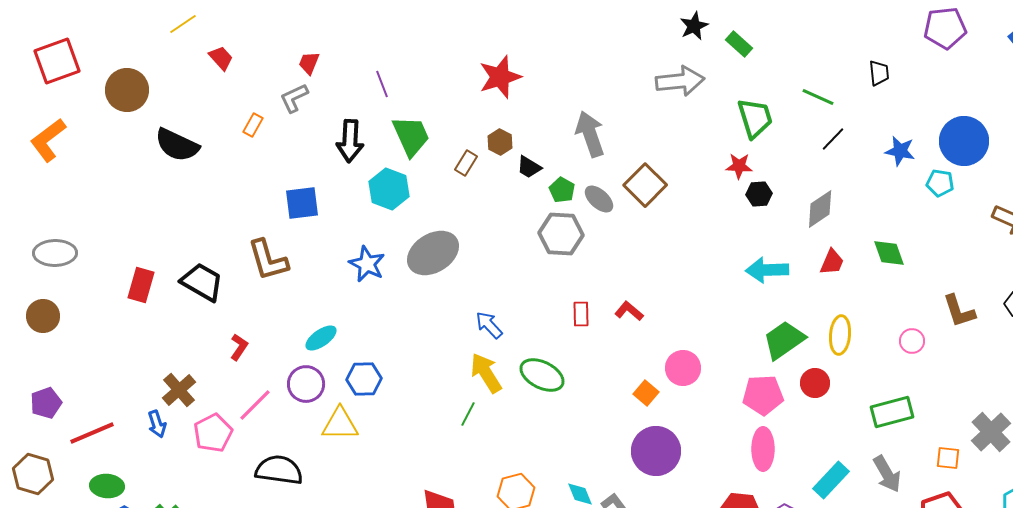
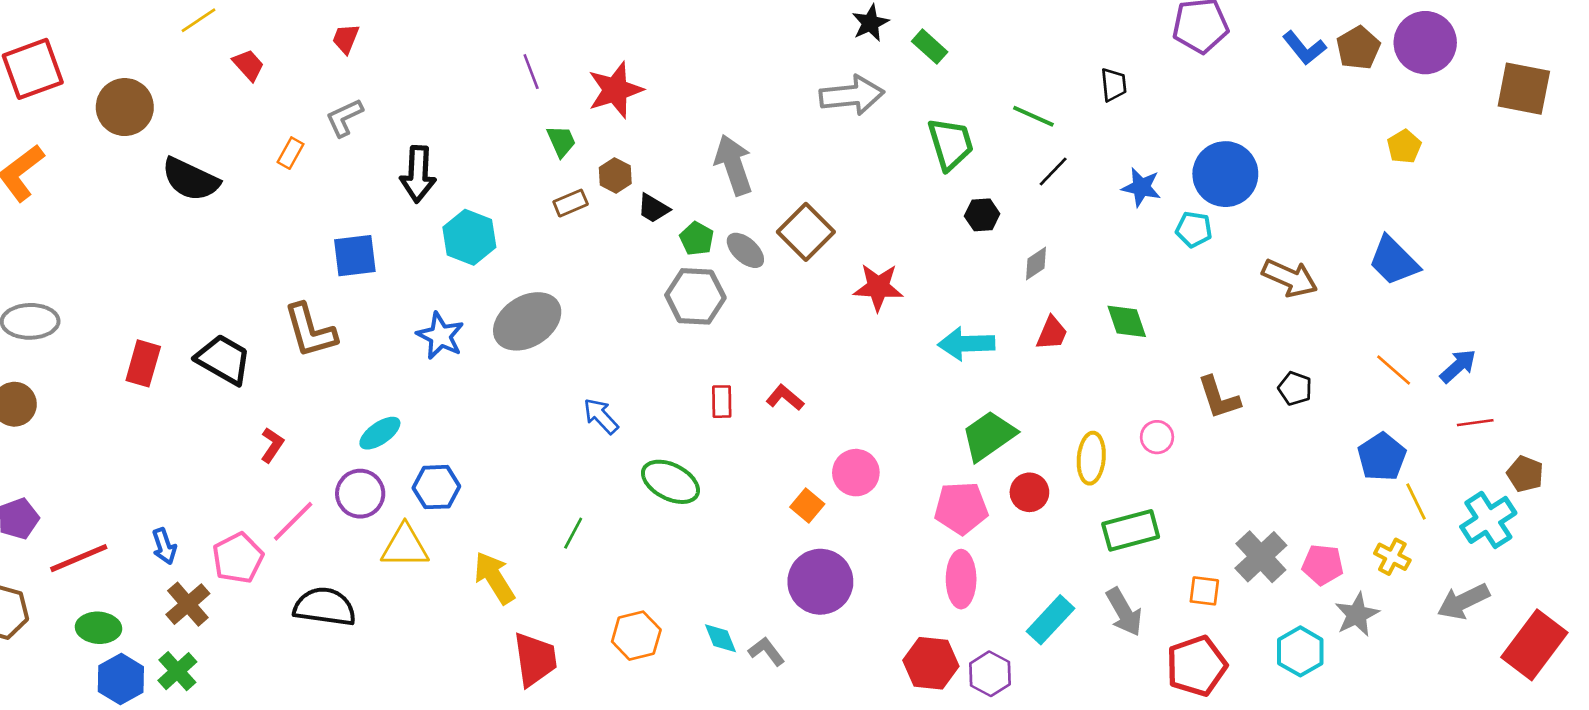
red trapezoid: (309, 63) -> (346, 39), moved
purple line: (382, 84) -> (531, 72), moved
green trapezoid: (411, 136) -> (561, 141), moved, size x0.6
brown rectangle: (466, 163) -> (571, 203), turned 35
red star: (739, 166) -> (878, 287), moved, size x1.4
black hexagon: (759, 194) -> (982, 215), moved
gray diamond: (820, 209) -> (1036, 264), size x0.7
yellow ellipse: (840, 335) -> (1091, 458), moved
yellow arrow: (486, 373) -> (494, 578), moved
brown cross: (179, 390) -> (188, 604), moved

